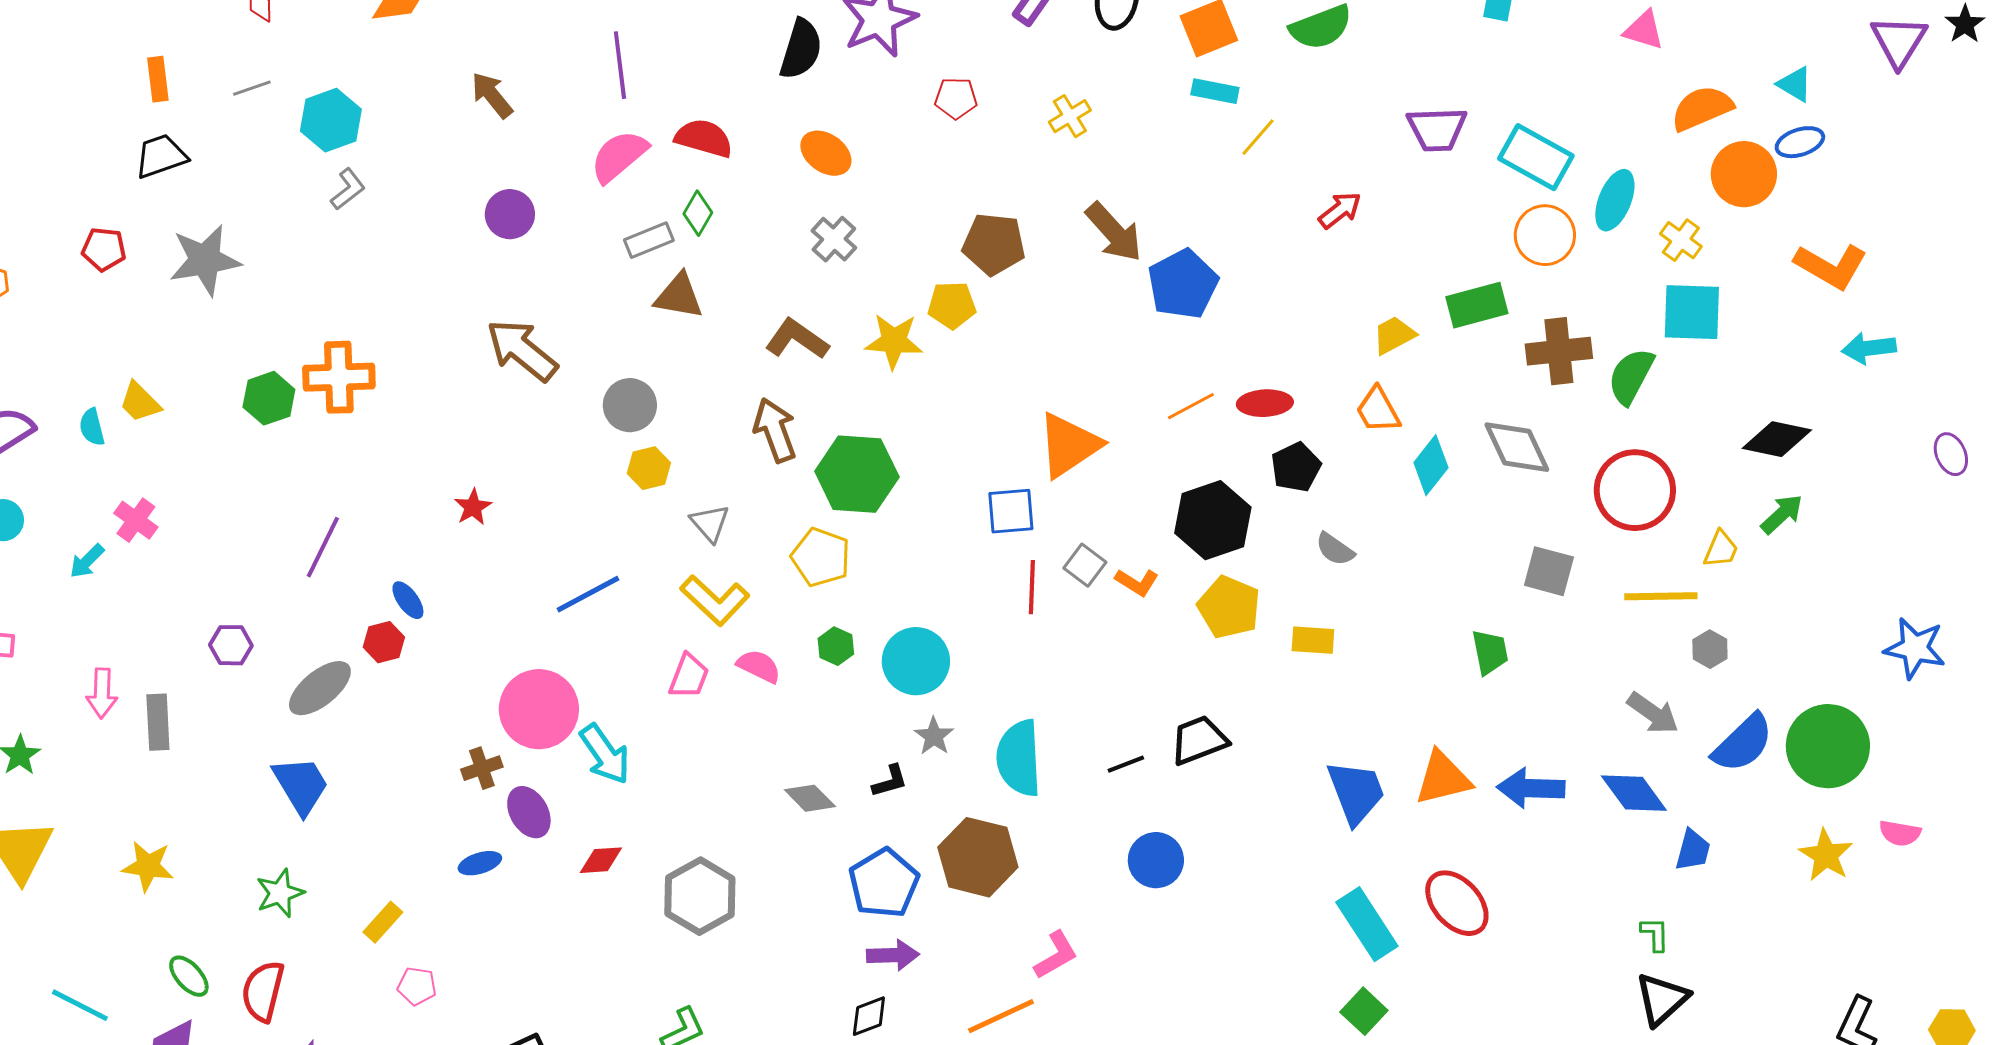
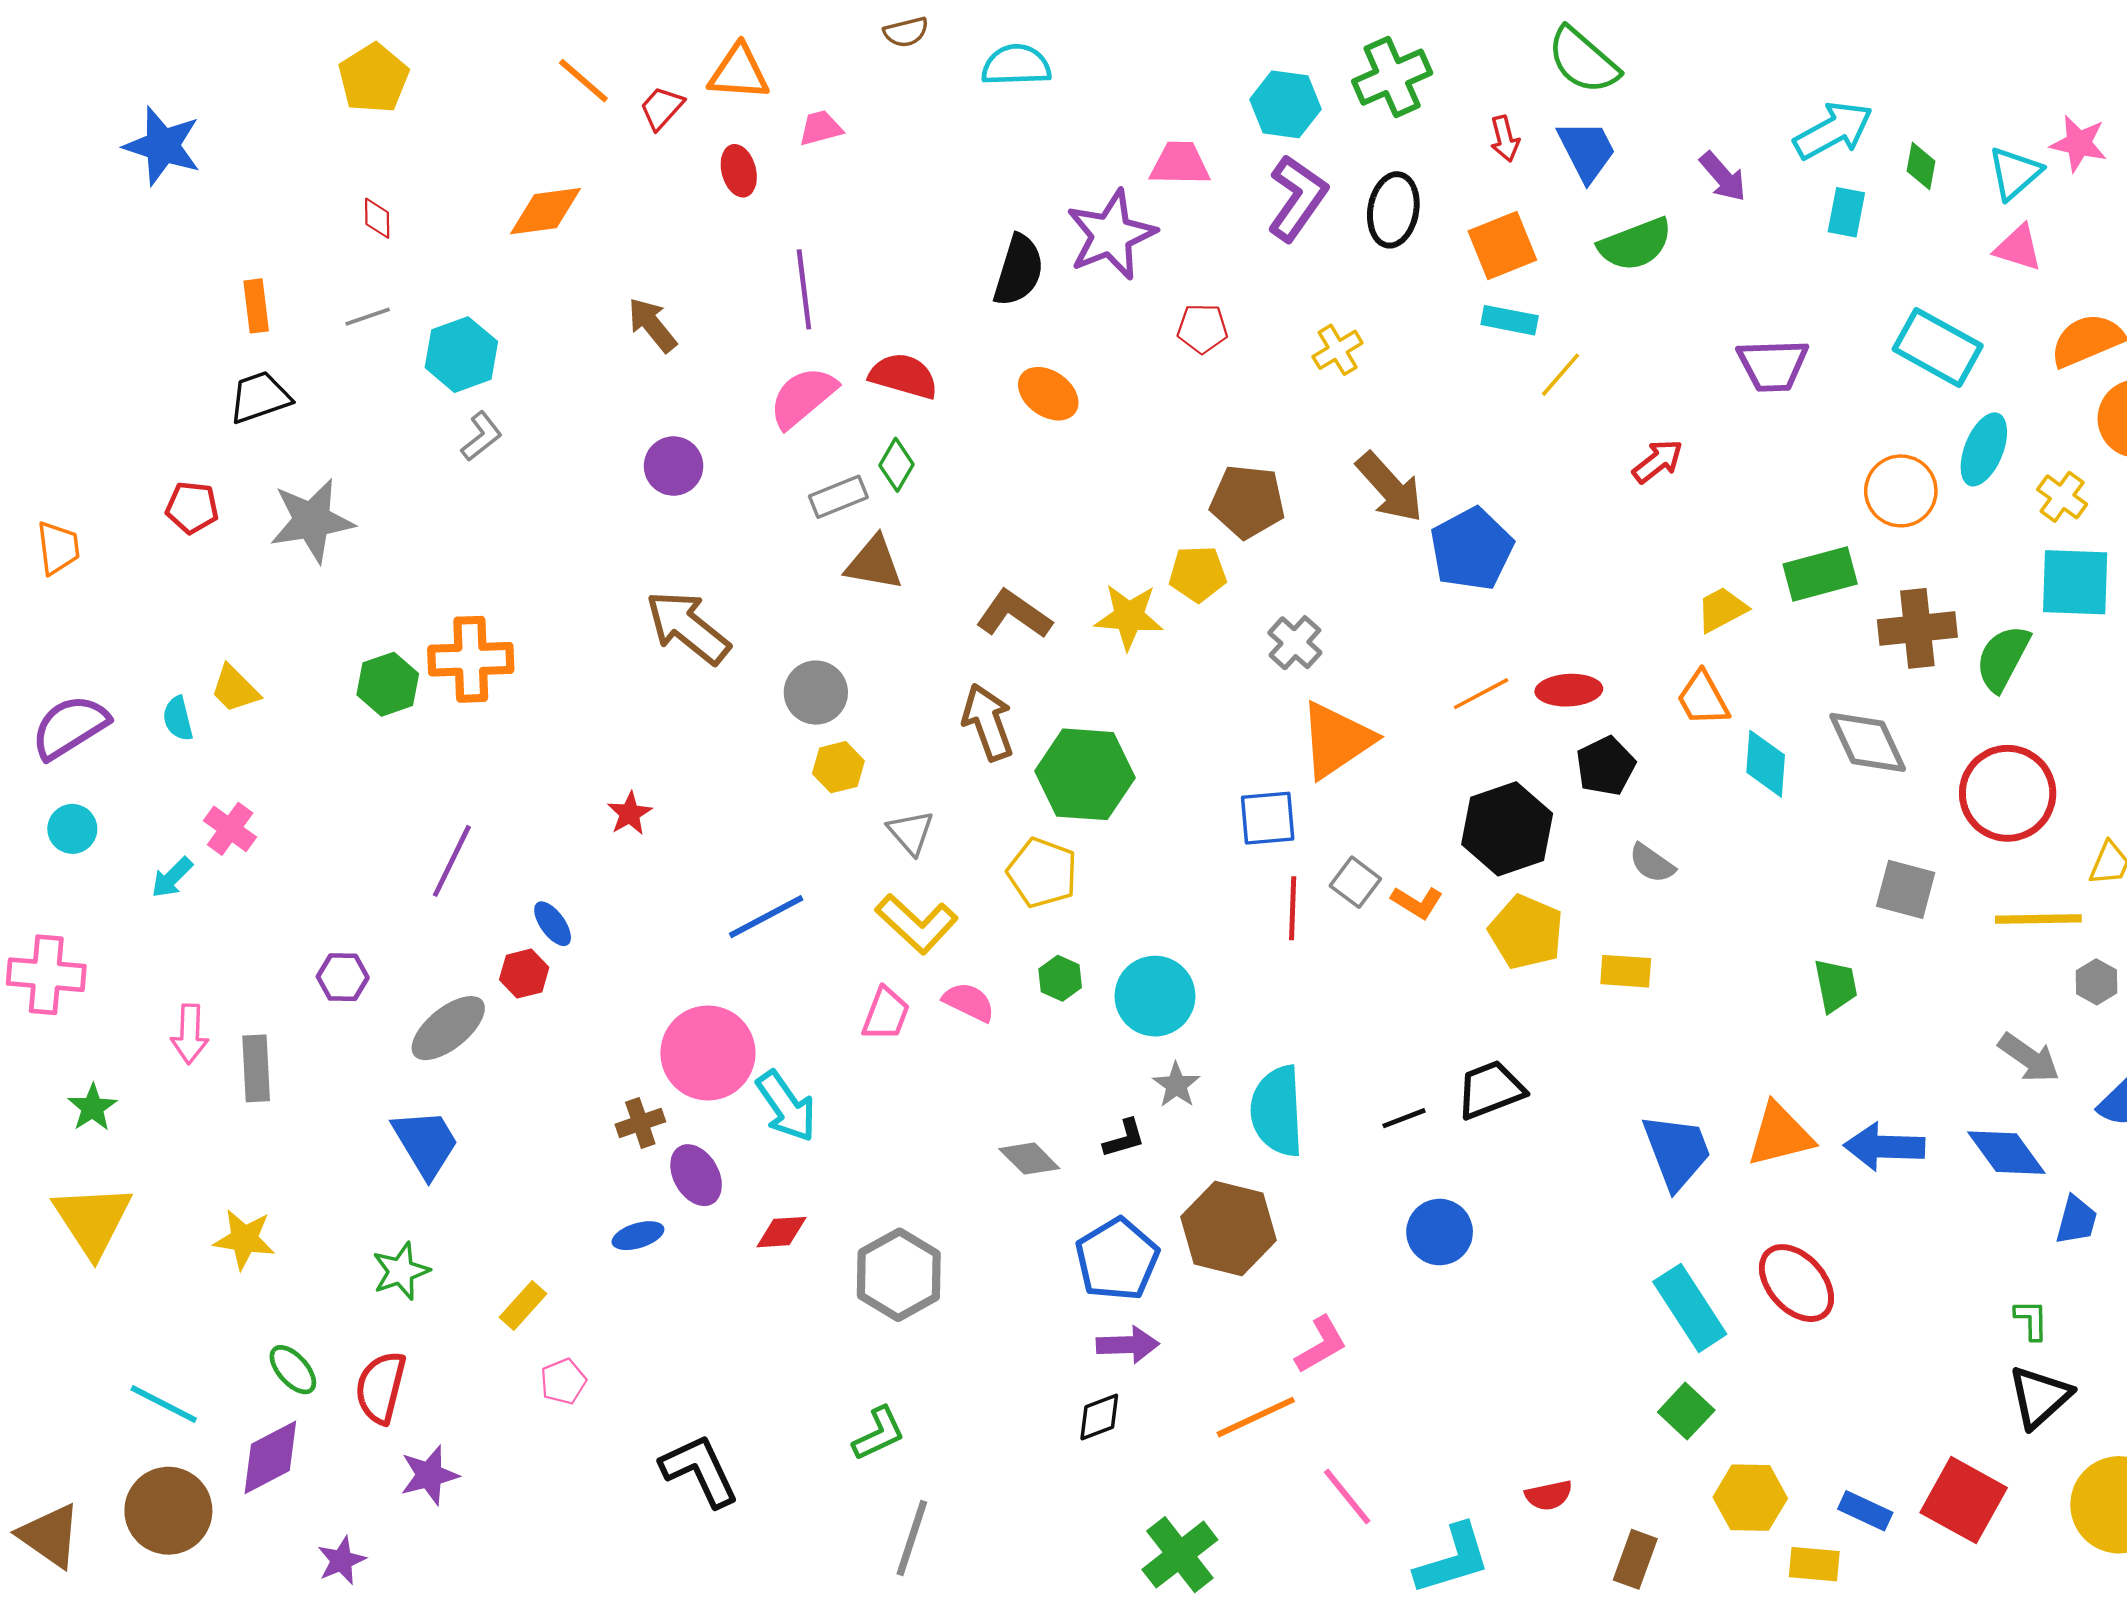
cyan rectangle: (1536, 157) -> (1938, 347), moved
gray cross: (834, 239) -> (1295, 643), moved
cyan diamond: (1431, 465) -> (1766, 764), turned -34
pink pentagon: (417, 986) -> (563, 1381), turned -30

